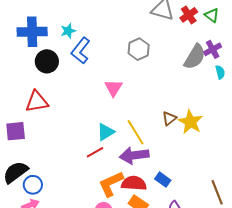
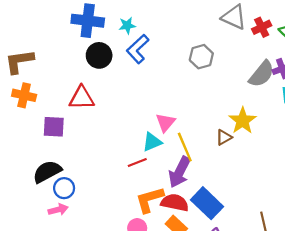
pink triangle: (114, 88) -> (166, 122), moved
yellow star: (190, 122) -> (243, 121), moved
purple arrow: (134, 155) -> (180, 172), turned -64
blue rectangle: (163, 180) -> (207, 203), size x1.8

